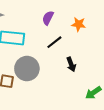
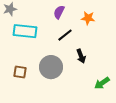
gray circle: (27, 69) -> (51, 67), moved

